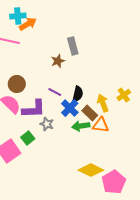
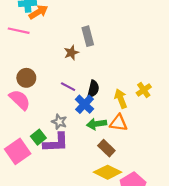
purple L-shape: (34, 109) -> (56, 143), moved
brown rectangle: (90, 113) -> (106, 148), moved

